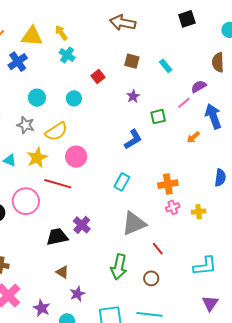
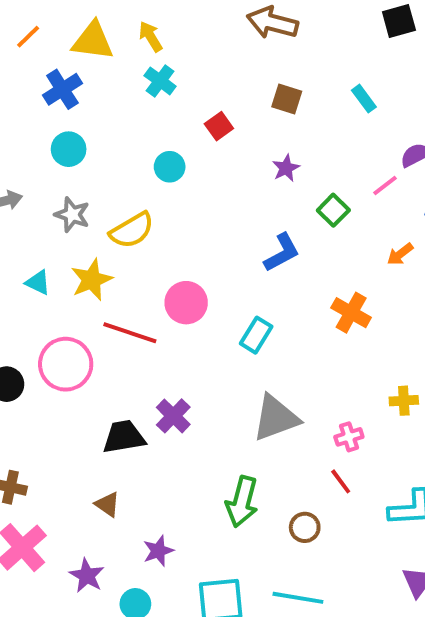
cyan rectangle: (166, 66) -> (364, 99), moved
cyan circle: (37, 98) -> (69, 149), moved
green square: (158, 117) -> (333, 210), turned -35
pink circle: (76, 157) -> (186, 303), moved
orange cross: (168, 184) -> (351, 313), moved, turned 36
pink cross: (173, 207) -> (349, 437), moved
red line: (158, 249) -> (341, 481), moved
brown triangle: (62, 272) -> (107, 504), moved

